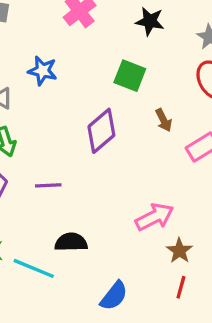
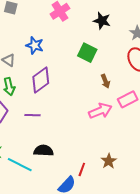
purple diamond: (101, 131) -> (41, 80), moved
pink arrow: (154, 217) -> (100, 111), moved
red line: (181, 287) -> (82, 169), moved

